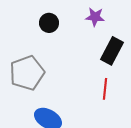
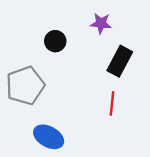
black circle: (49, 23) -> (55, 41), moved

